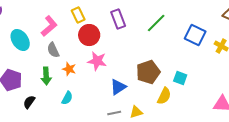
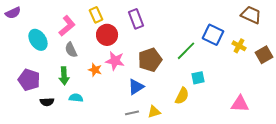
green line: (156, 23) -> (186, 51), moved
orange star: (69, 69) -> (95, 70), moved
brown pentagon: (148, 72) -> (150, 60), moved
cyan square: (180, 78) -> (198, 78), turned -32
cyan semicircle: (67, 98) -> (76, 98), moved, turned -112
black semicircle: (29, 102) -> (47, 102), turned -128

